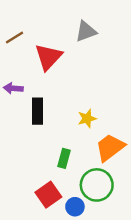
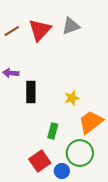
red triangle: (48, 57) -> (40, 30), moved

